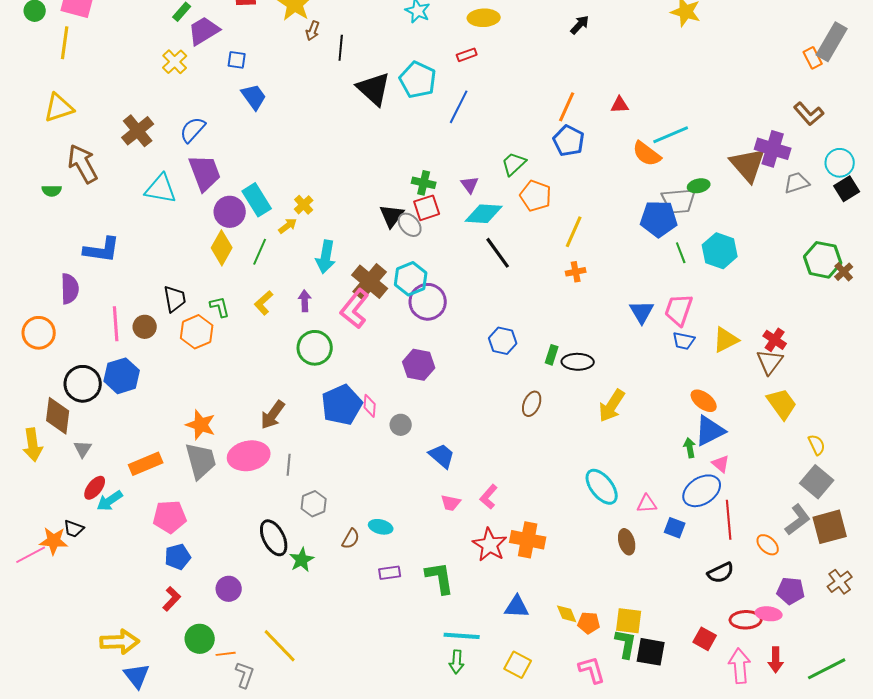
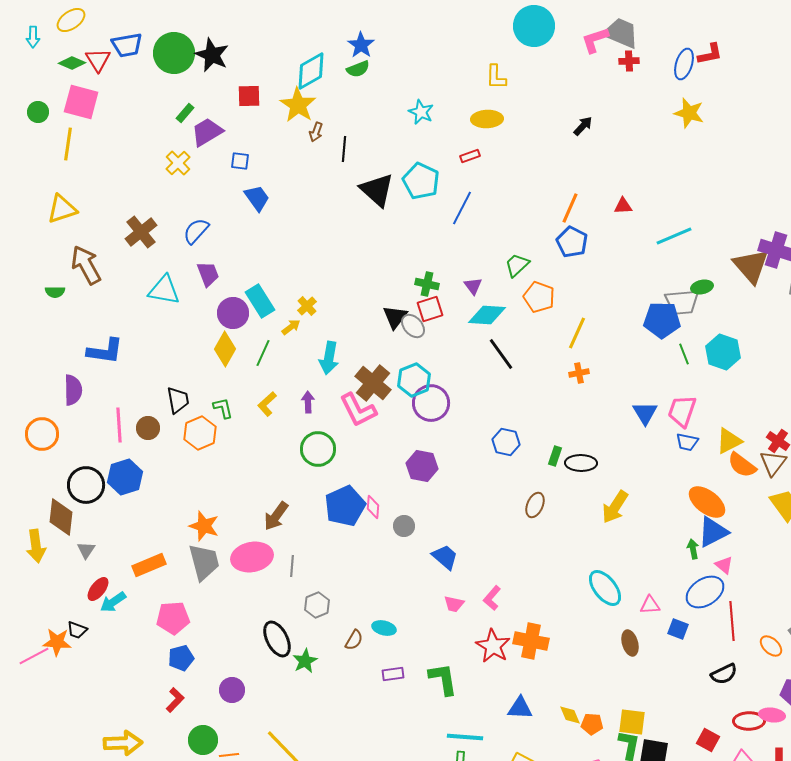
orange semicircle: (647, 154) -> (742, 465), moved
purple trapezoid: (205, 173) -> (208, 274), size x0.7
pink L-shape: (355, 309) -> (358, 410), turned -66
orange ellipse: (704, 401) -> (707, 502), size x1.4

